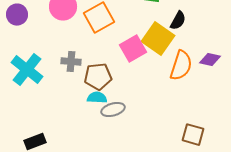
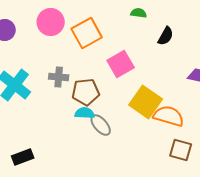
yellow square: (158, 39) -> (146, 102), moved
orange semicircle: (181, 66) -> (169, 116), moved, turned -92
gray ellipse: (113, 110) -> (101, 125), turned 65

